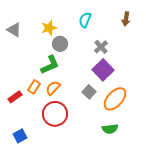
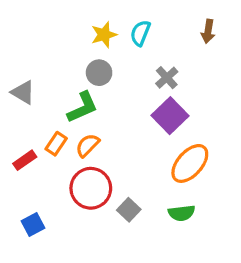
yellow star: (49, 28) -> (104, 35), moved
gray triangle: (14, 30) -> (23, 92), moved
gray square: (89, 92) -> (129, 210), moved

